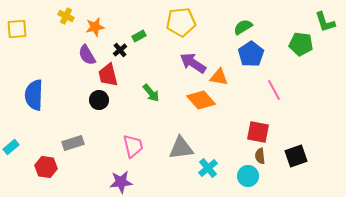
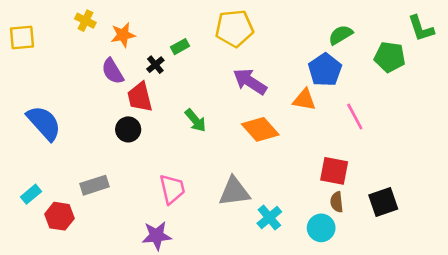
green semicircle: (243, 27) -> (341, 35), moved
orange triangle: (219, 77) -> (304, 100), moved
blue semicircle: (34, 95) -> (44, 123), turned 136
cyan rectangle: (11, 147) -> (31, 194), moved

